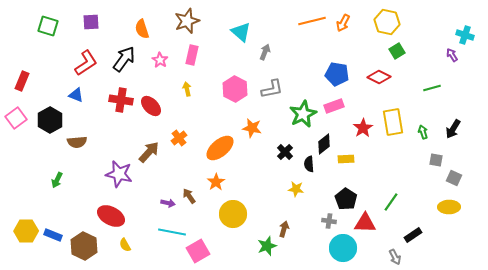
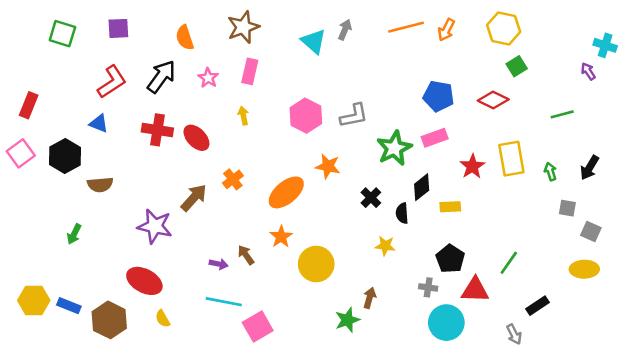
gray arrow: (265, 52) -> (345, 30), moved
yellow circle: (233, 214) -> (316, 264), moved

